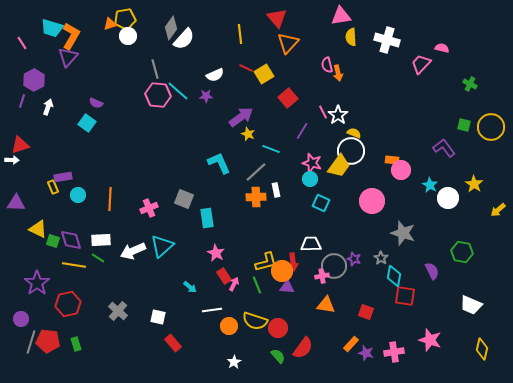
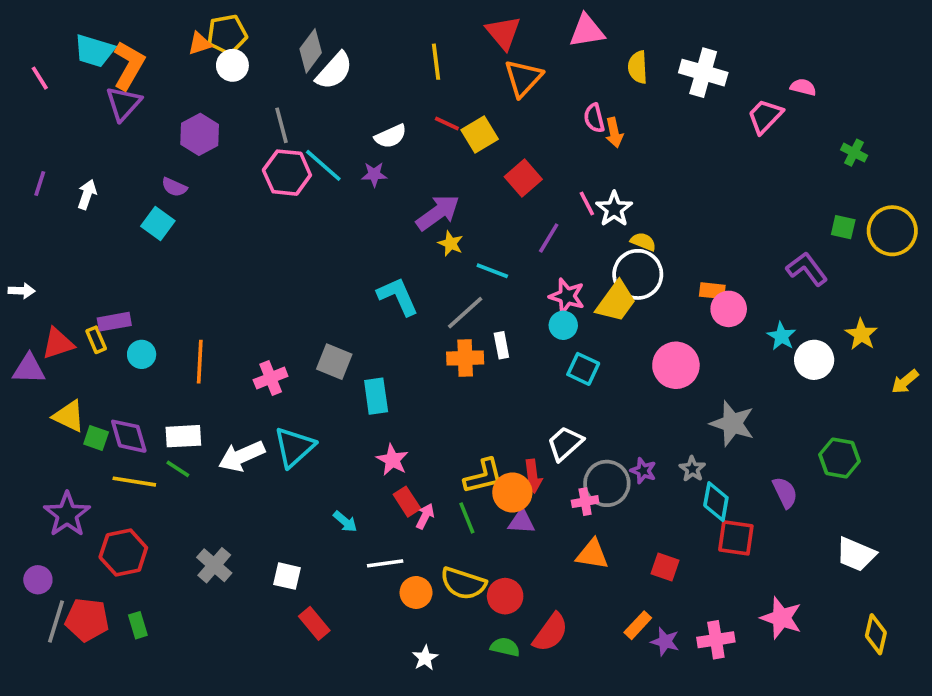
pink triangle: (341, 16) -> (587, 31), moved
purple hexagon: (34, 80) -> (200, 134), moved
red triangle: (20, 145) -> (58, 343), moved
white trapezoid: (311, 244) -> (565, 443), turned -40
green semicircle: (278, 356) -> (505, 647), turned -35

